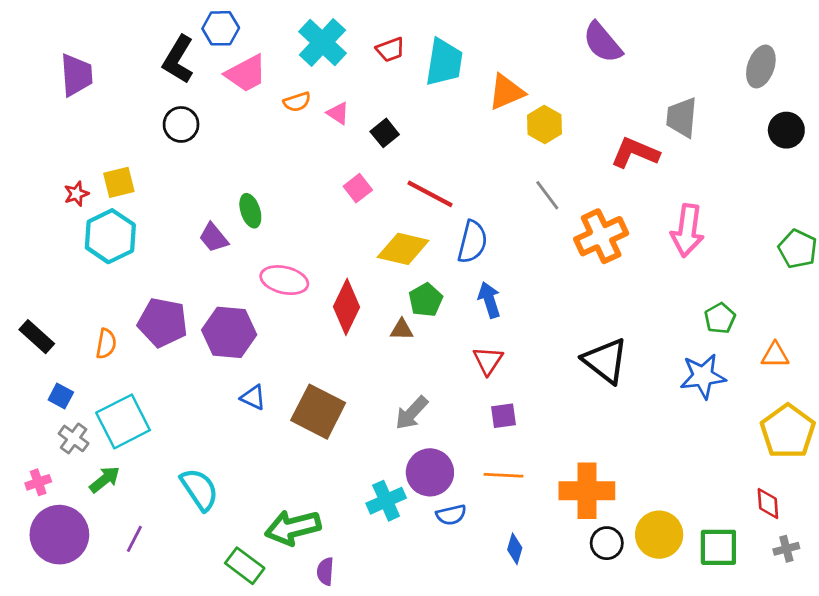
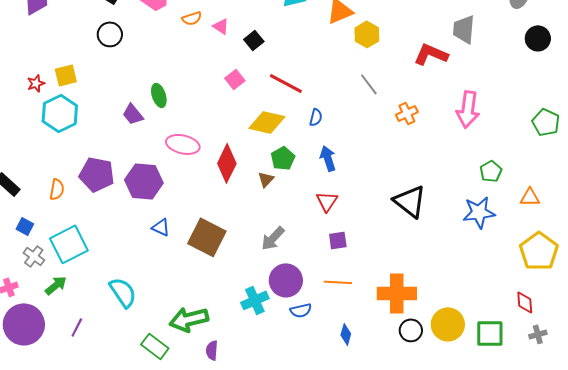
orange cross: (601, 236) -> (407, 113), size x0.6
blue semicircle: (472, 242) -> (316, 117), size x0.6
brown triangle: (402, 330) -> (266, 179), turned -48

